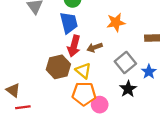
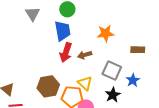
gray square: (125, 62) -> (112, 71), turned -30
brown hexagon: (58, 67) -> (48, 86), moved
yellow triangle: (83, 71) -> (85, 83), moved

